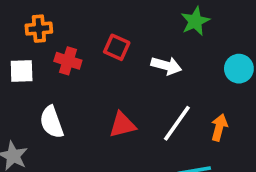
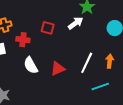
white arrow: (166, 66) -> (76, 23), moved, turned -42
white semicircle: (52, 122) -> (31, 65), moved

